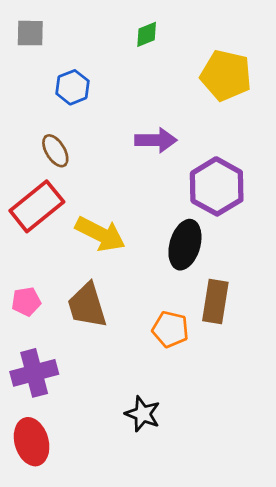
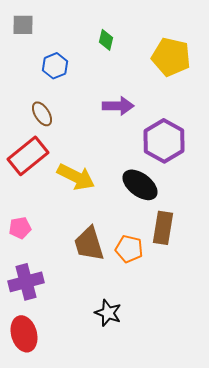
green diamond: (147, 34) -> (106, 40), moved, turned -55
black ellipse: (185, 245) -> (140, 185), turned -69
brown trapezoid: (87, 305) -> (89, 244), moved

